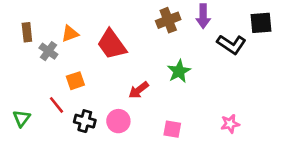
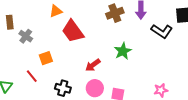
orange triangle: (70, 34) -> (56, 11), moved
black cross: (85, 121) -> (63, 88), moved
pink circle: (118, 121) -> (95, 88), moved

